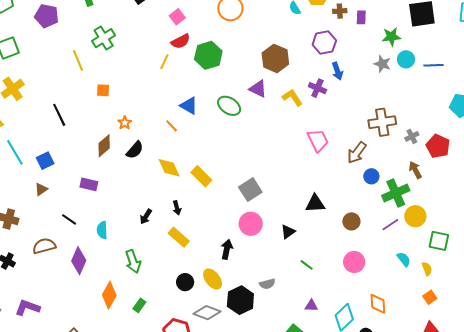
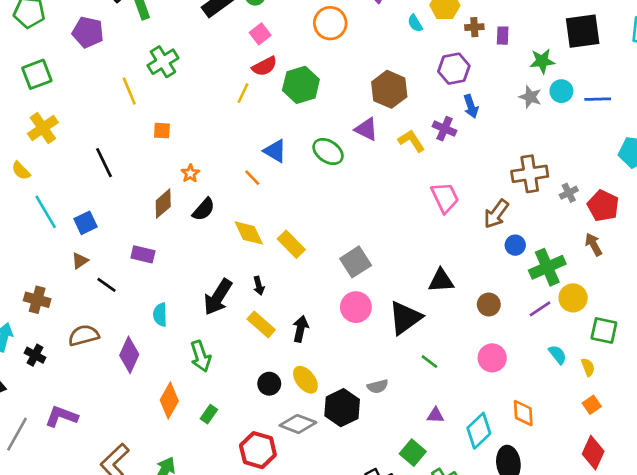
brown arrow: (415, 170) -> (594, 244), moved
black arrow: (146, 217) -> (218, 297), size x1.8
black line: (69, 219) -> (106, 285), moved
black triangle: (288, 232) -> (405, 318), size x1.8
black arrow: (227, 249) -> (300, 329), moved

